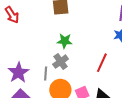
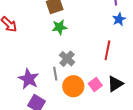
green star: (65, 41) -> (59, 27), moved

